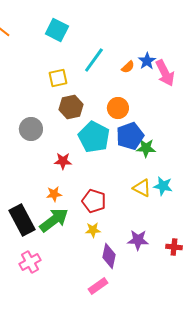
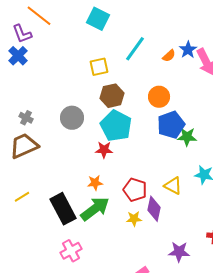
cyan pentagon: (94, 137) -> (116, 126), moved
yellow triangle: (142, 188) -> (173, 186), moved
purple star: (138, 240) -> (179, 252), moved
purple diamond: (109, 256) -> (154, 209), moved

